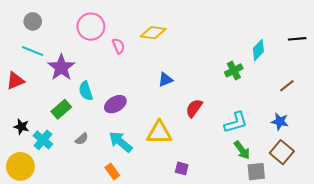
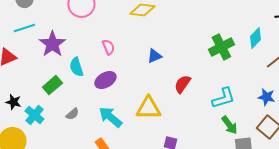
pink semicircle: (118, 46) -> (108, 47), moved
cyan diamond: (258, 50) -> (255, 38), moved
cyan line: (33, 51) -> (24, 28), turned -40
green cross: (234, 70) -> (221, 47), size x1.4

